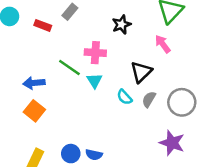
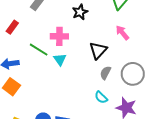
red rectangle: (43, 25) -> (12, 27), moved, turned -72
pink arrow: (163, 44) -> (122, 33), moved
cyan semicircle: (125, 97) -> (101, 97), moved

